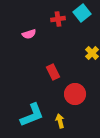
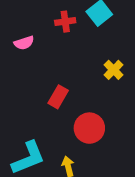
red rectangle: (53, 72) -> (58, 97), turned 56

